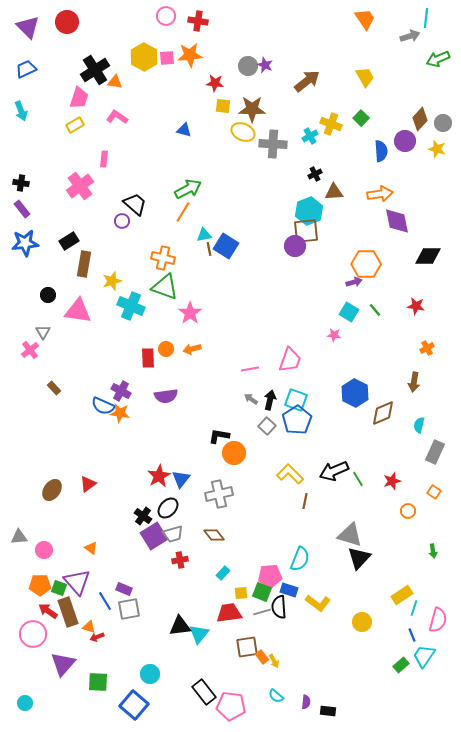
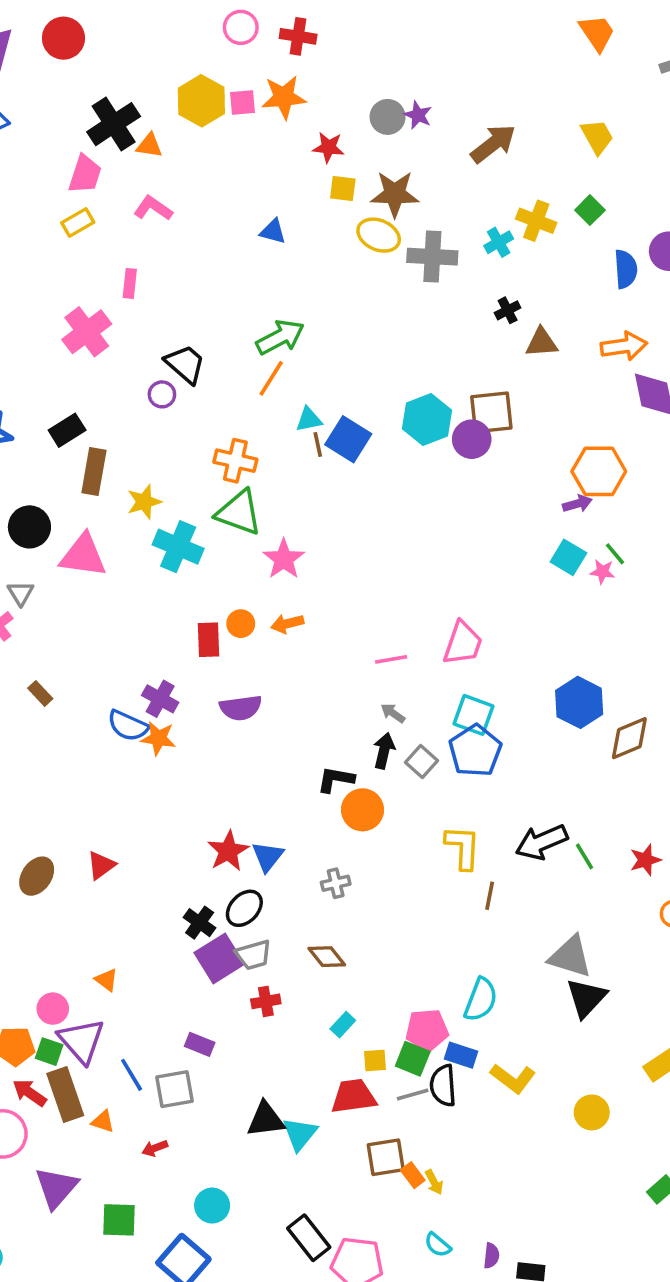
cyan hexagon: (309, 211) -> (427, 419), moved
black circle: (48, 295) -> (29, 527), size x1.5
pink star: (334, 335) -> (602, 572), moved
black arrow: (270, 400) -> (384, 751), moved
yellow L-shape: (290, 474) -> (463, 847), turned 48
gray cross: (219, 494) -> (336, 883), size x0.6
pink circle: (44, 550) -> (53, 1009), moved
purple rectangle: (124, 589) -> (200, 1044), moved
red arrow: (97, 637) -> (155, 1148), moved

